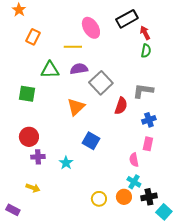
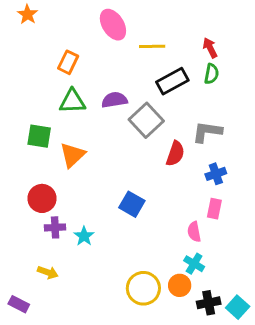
black rectangle: (127, 19) -> (172, 81), moved
pink ellipse: (91, 28) -> (113, 25), moved
orange rectangle: (33, 37) -> (68, 62), moved
yellow line: (73, 47) -> (152, 46), moved
orange triangle: (76, 107) -> (72, 155), moved
cyan star: (66, 163) -> (84, 236), moved
black cross: (149, 197) -> (209, 303), moved
yellow circle: (99, 199) -> (143, 288), size x1.5

